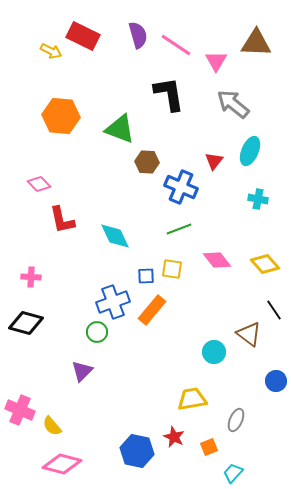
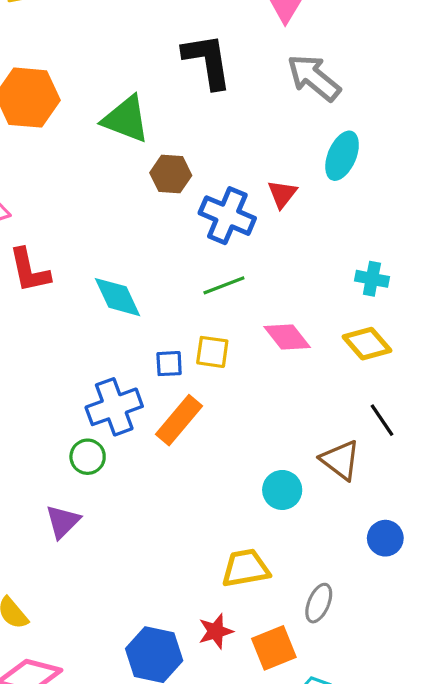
red triangle: (214, 161) -> (282, 194), moved
cyan cross: (258, 199) -> (372, 279), moved
red star: (174, 437) -> (216, 631), turned 30
orange square: (209, 447) -> (274, 648), size x1.5

